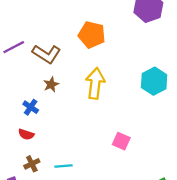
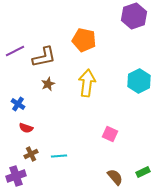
brown L-shape: (47, 54) -> (44, 57), turned -45
blue cross: (31, 107) -> (18, 104), moved

